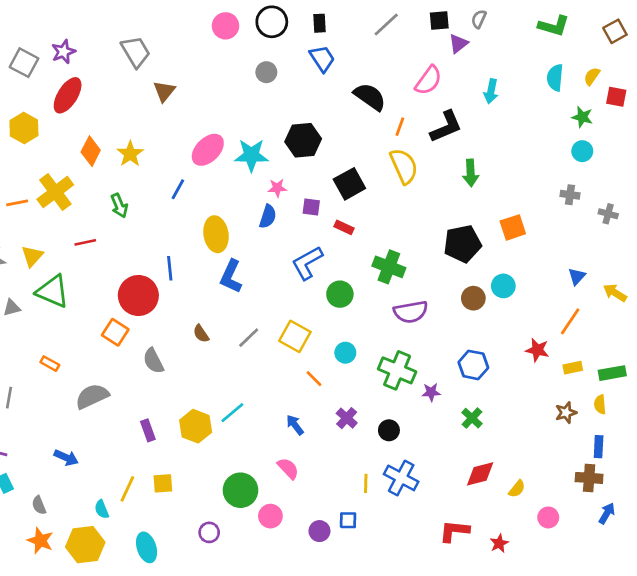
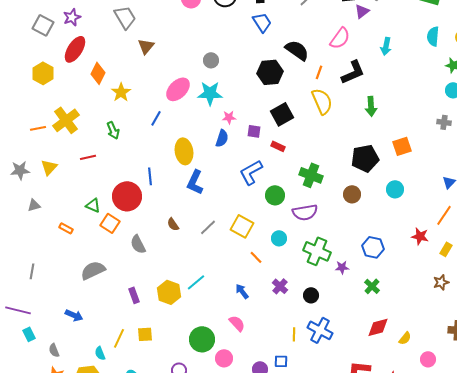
gray circle: (266, 72) -> (211, 60), moved
black hexagon: (303, 140) -> (270, 72), moved
orange diamond: (91, 151) -> (98, 73), moved
green triangle: (53, 291) -> (93, 205), moved, size x0.6
brown circle: (473, 298) -> (352, 194), moved
purple semicircle: (411, 312) -> (305, 212), moved
orange rectangle: (50, 364) -> (66, 228), moved
yellow rectangle: (573, 368) -> (446, 249), turned -48

